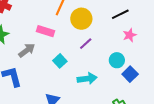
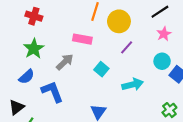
pink star: (130, 35) -> (164, 34), moved

